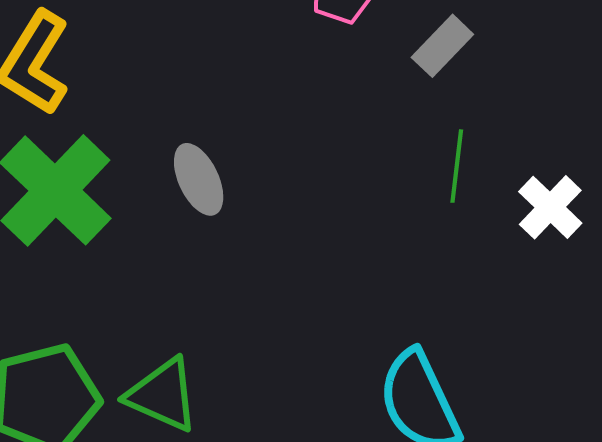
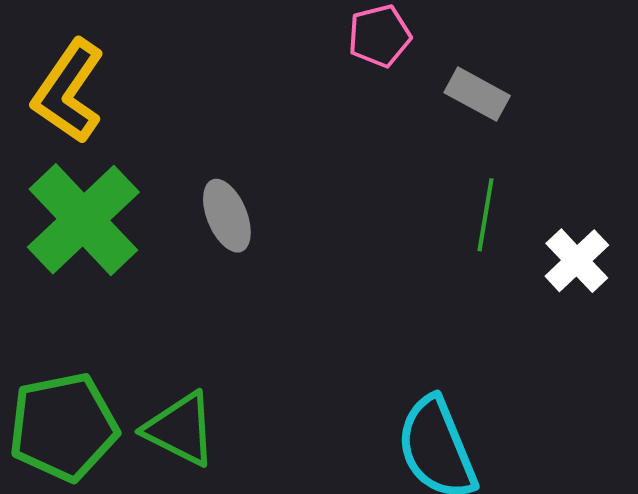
gray rectangle: (442, 46) -> (477, 94), turned 72

